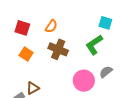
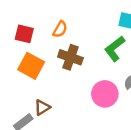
orange square: (26, 54) -> (31, 66), size x1.5

